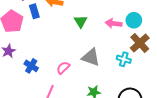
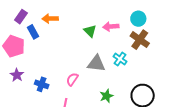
cyan circle: (134, 20) -> (138, 19), moved
green triangle: (81, 21) -> (90, 31), moved
cyan cross: (124, 59) -> (120, 59), moved, turned 32

